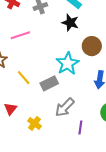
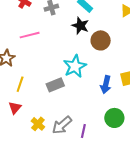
brown circle: (92, 46) -> (101, 40), moved
yellow line: (24, 78) -> (20, 84), moved, turned 56
gray arrow: (65, 107) -> (62, 125), moved

